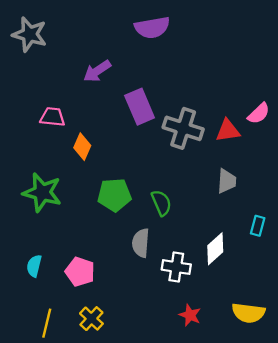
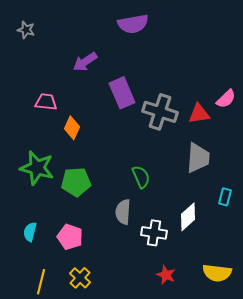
gray star: (30, 34) -> (26, 30), size x0.6
gray trapezoid: (227, 181) -> (198, 158), size x1.4
green pentagon: (114, 195) -> (76, 182), moved

